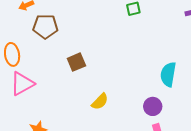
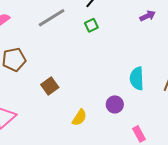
purple circle: (153, 106) -> (115, 104), moved

